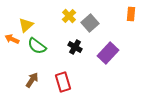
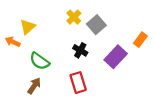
orange rectangle: (131, 14) -> (140, 40), moved, turned 32
green semicircle: (37, 46) -> (39, 61), moved
red rectangle: (63, 82) -> (78, 83), moved

